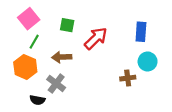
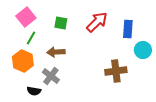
red arrow: (96, 38) -> (97, 22), moved
cyan circle: (148, 62) -> (143, 50), moved
brown cross: (128, 78) -> (116, 71), size x1.5

